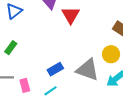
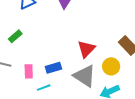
red triangle: (71, 15) -> (86, 49), moved
pink rectangle: (25, 85) -> (29, 71), moved

